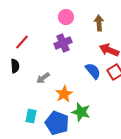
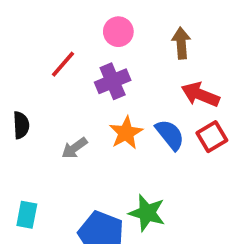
red line: (22, 42) -> (63, 64), moved
orange star: (64, 94) -> (126, 133), moved
cyan rectangle: (31, 116) -> (27, 215), moved

